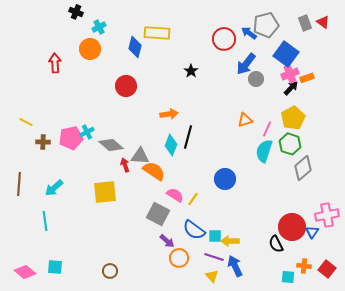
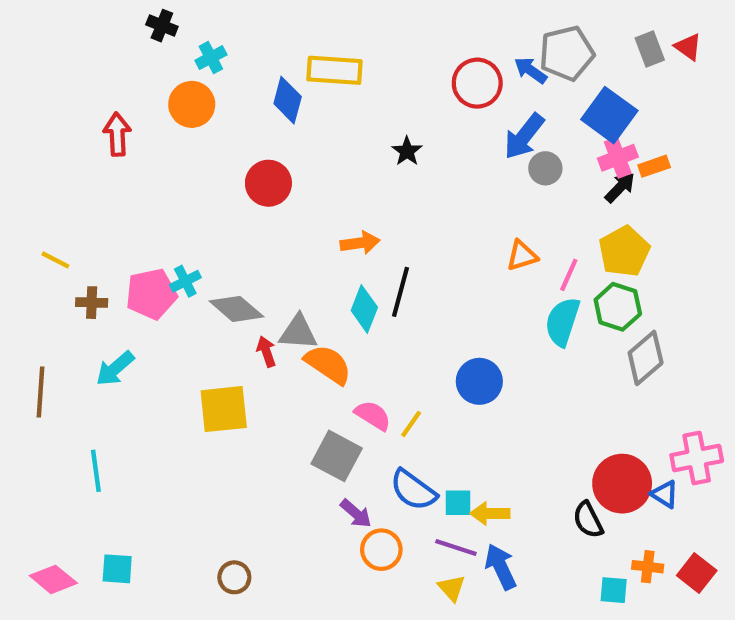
cyan arrow: (54, 188) -> (115, 369), moved
blue triangle: (312, 232) -> (665, 494), turned -32

